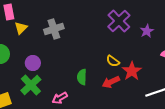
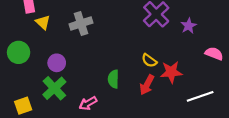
yellow triangle: (21, 28) -> (43, 22), turned -32
red star: (132, 71) -> (171, 72), turned 30
red arrow: (111, 82) -> (147, 85), turned -36

